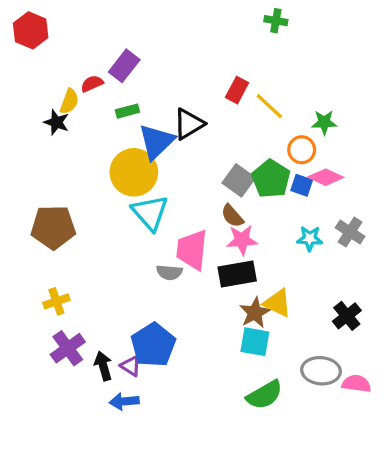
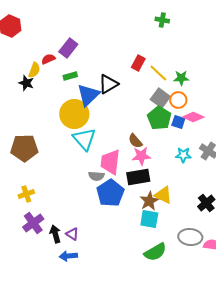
green star: (324, 122) -> (181, 78), moved
gray square: (239, 180) -> (160, 98), moved
blue pentagon: (153, 345) -> (110, 193), moved

